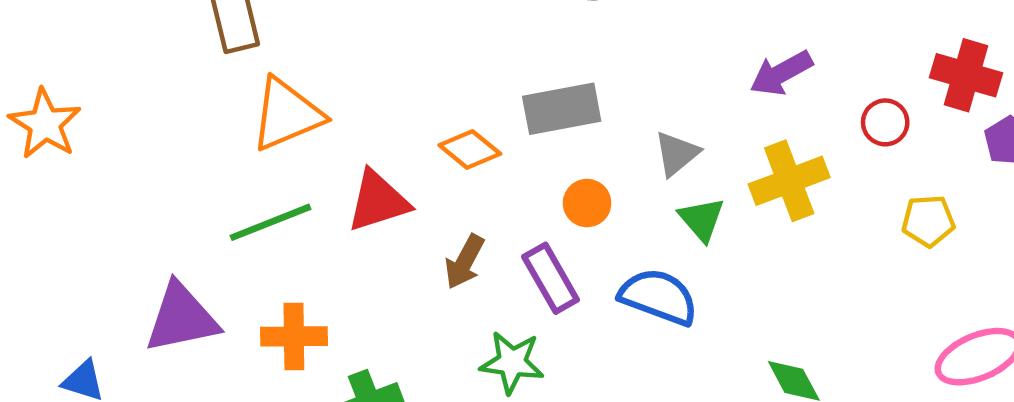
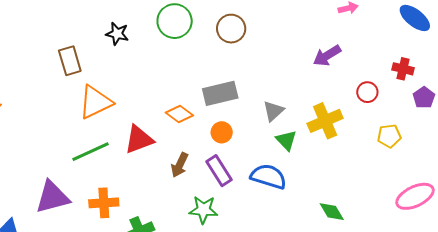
purple arrow: (781, 73) -> (327, 56), moved
red cross: (966, 75) -> (403, 69), size x0.7
orange circle: (587, 203) -> (222, 132), moved

